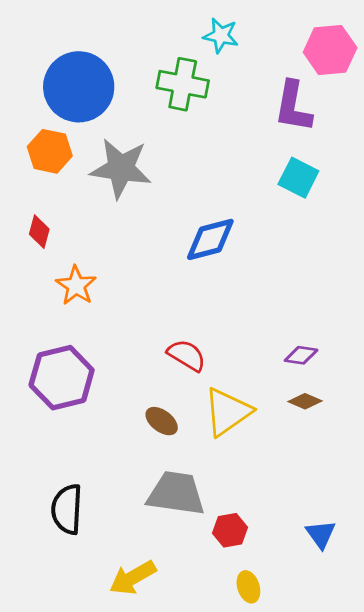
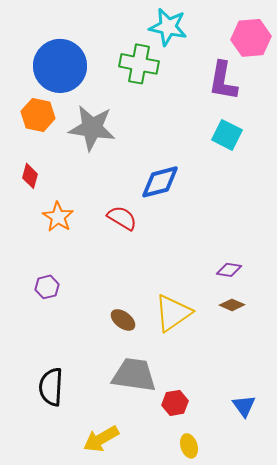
cyan star: (221, 36) -> (168, 27), size x1.4
red semicircle: (187, 355) -> (122, 218), moved
purple hexagon: (62, 378) -> (47, 287), size x0.5

